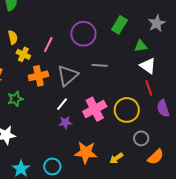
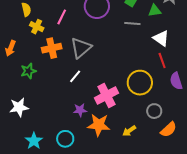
green triangle: (141, 46) -> (155, 11), moved
gray line: (100, 65) -> (132, 24), moved
pink cross: (95, 109) -> (106, 95), moved
purple star: (65, 122) -> (80, 110), moved

